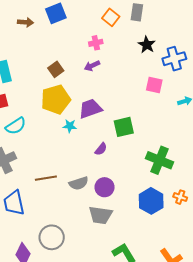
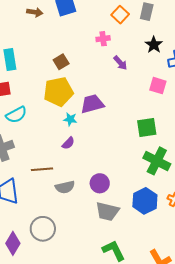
purple arrow: (92, 66) -> (120, 63), moved, turned -112
green square: (124, 127) -> (147, 128), moved
purple semicircle: (101, 149) -> (68, 143), moved
gray semicircle: (79, 183) -> (65, 187), moved
gray trapezoid: (100, 215) -> (107, 211), moved

